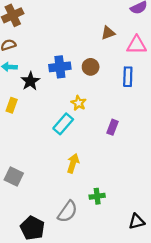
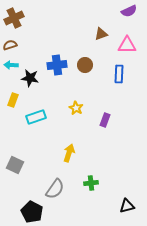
black star: (30, 81) -> (30, 78), turned -30
yellow star: (78, 103) -> (76, 108), moved
cyan rectangle: (63, 124) -> (36, 117), moved, turned 30
gray semicircle: (68, 212) -> (55, 189), moved

